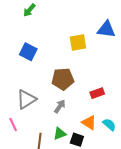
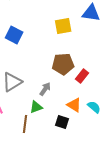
brown pentagon: (63, 79) -> (63, 64), moved
red rectangle: (97, 93) -> (82, 76), turned -32
green triangle: (60, 134) -> (36, 107), moved

